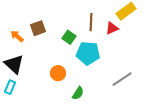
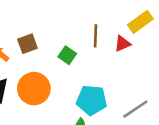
cyan pentagon: (88, 53) -> (92, 100), moved
orange circle: (58, 73) -> (34, 89), moved, size x1.6

